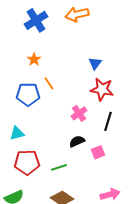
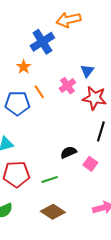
blue cross: (36, 20) -> (42, 42), moved
pink cross: (79, 113) -> (67, 86), moved
pink square: (98, 152) -> (90, 164), turned -32

